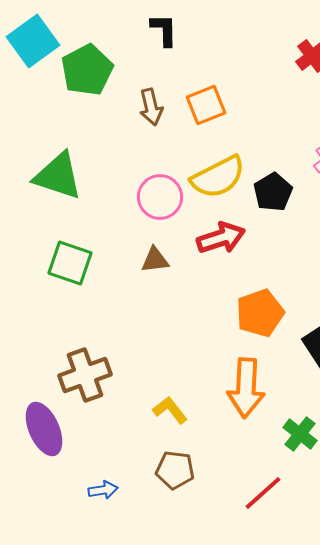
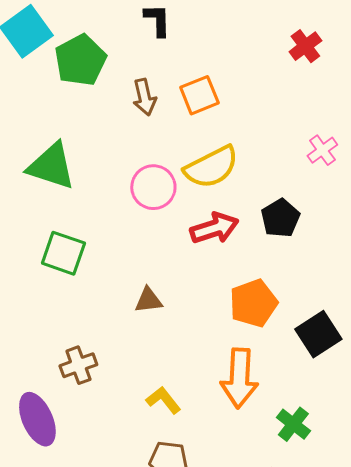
black pentagon: (273, 192) -> (280, 218), moved
brown triangle: (155, 260) -> (148, 300), moved
brown cross: (85, 375) -> (78, 365), size x0.7

